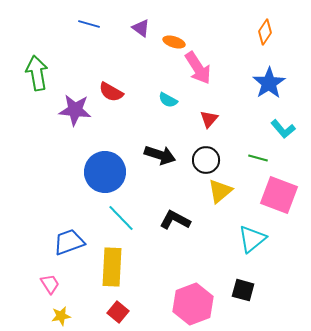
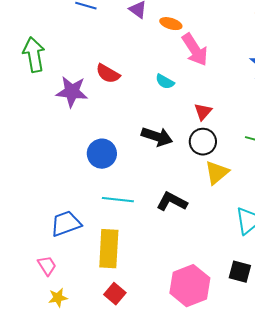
red triangle: (209, 119) -> (203, 112), moved
blue circle: (105, 172) -> (102, 154), size x0.7
cyan line: (121, 218) -> (118, 200), turned -40

